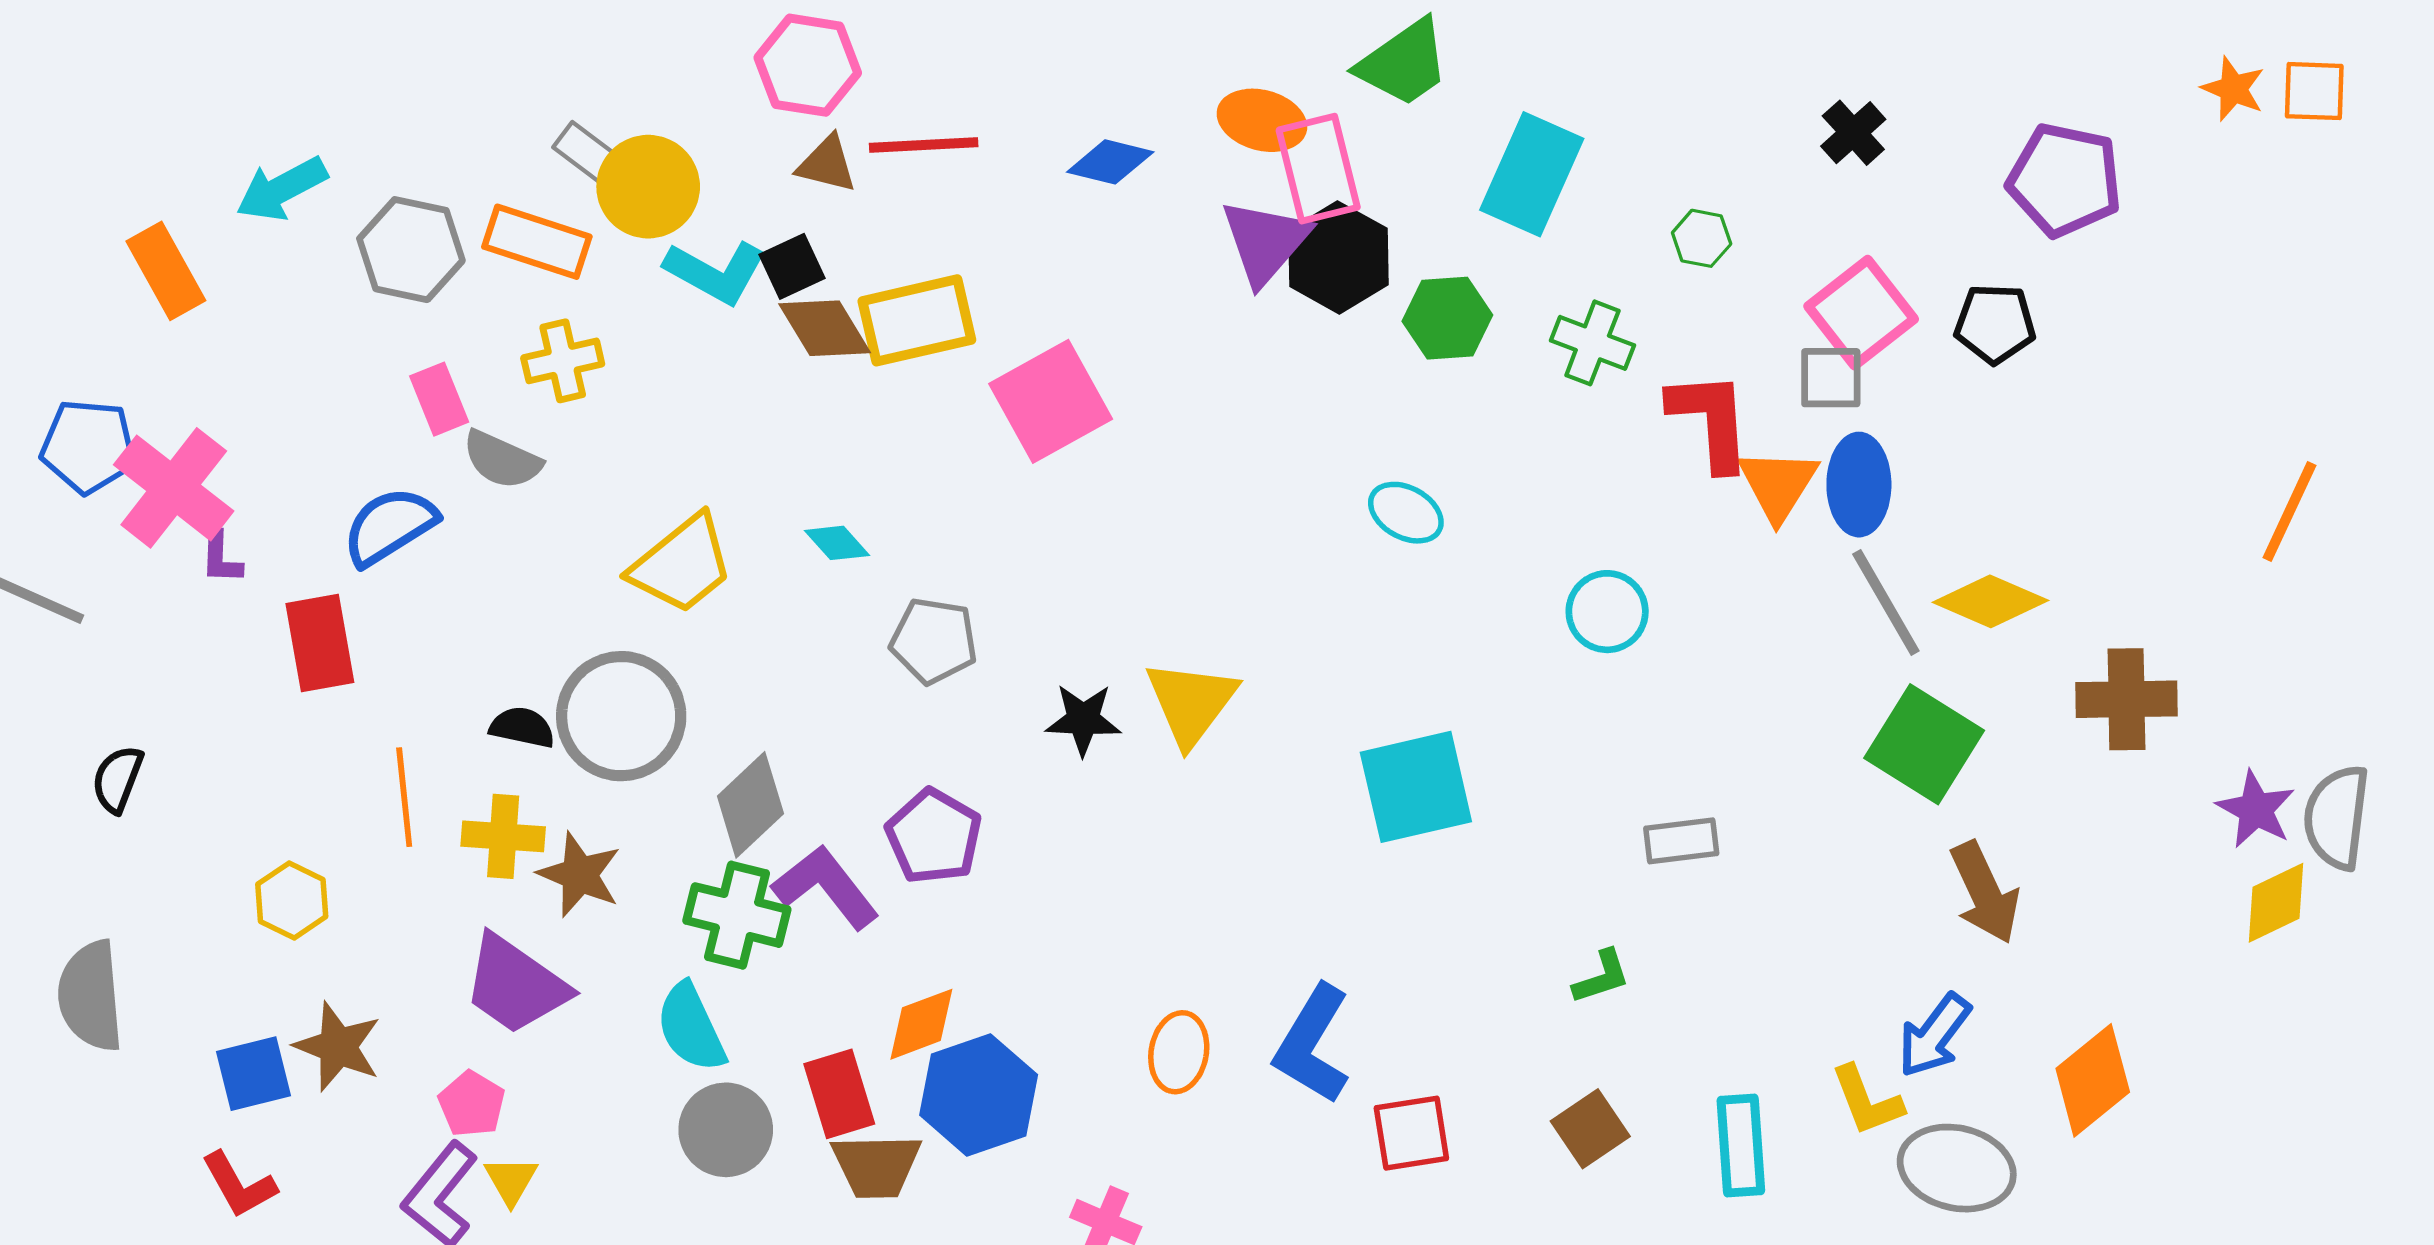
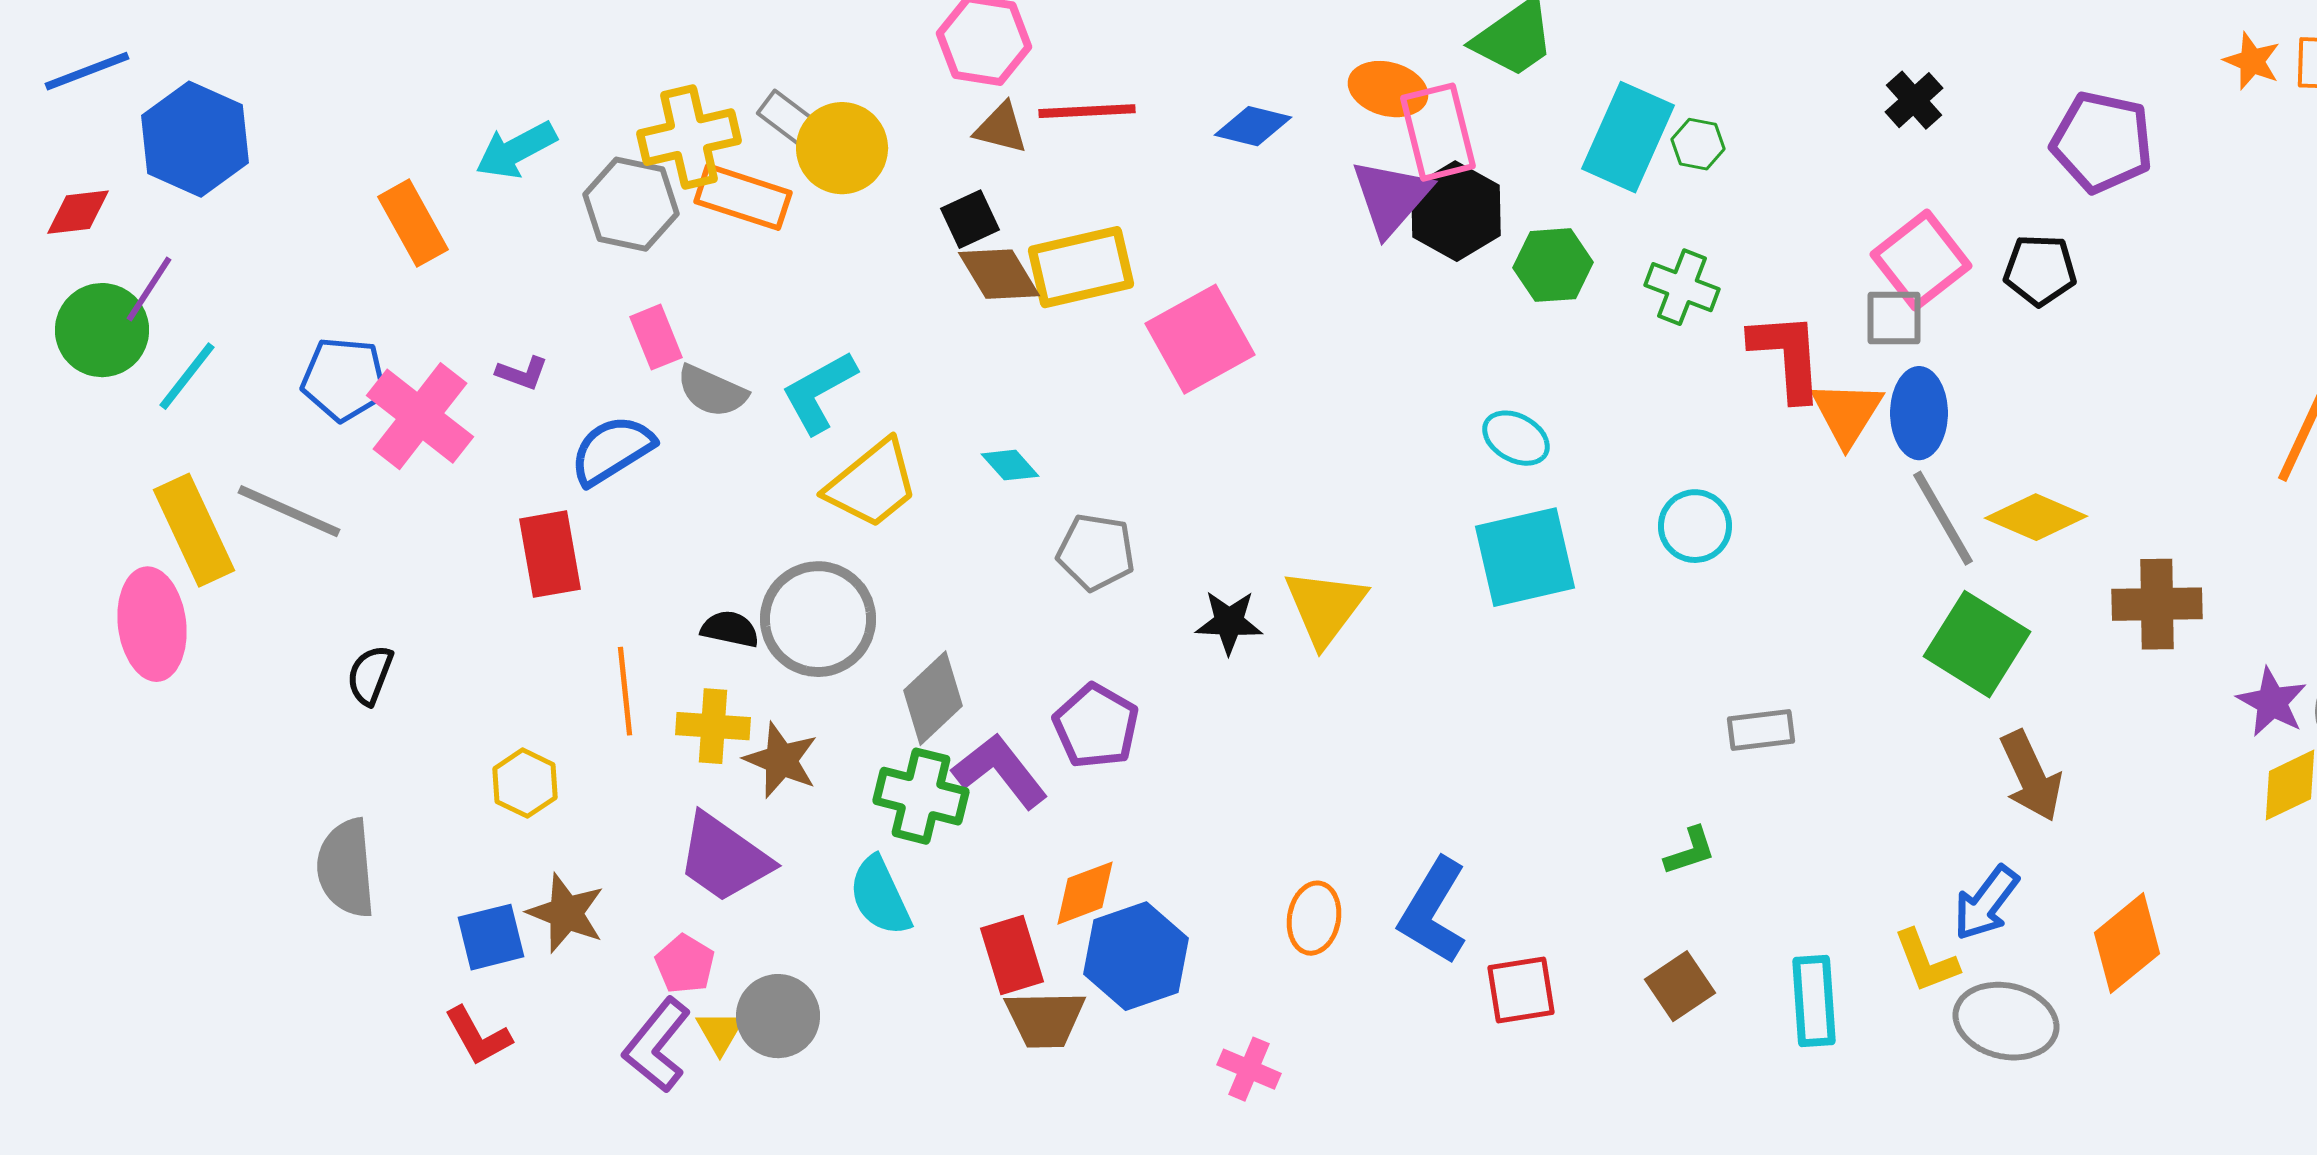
green hexagon: (1702, 238) -> (1698, 144), moved
cyan L-shape: (716, 272) -> (819, 392), moved, turned 122
yellow cross: (563, 361) -> (689, 137), moved, size x1.4
purple L-shape: (221, 558) -> (522, 373), moved, turned -72
cyan square: (1416, 787) -> (1525, 557), moved
gray circle: (726, 1130) -> (778, 1016), moved

